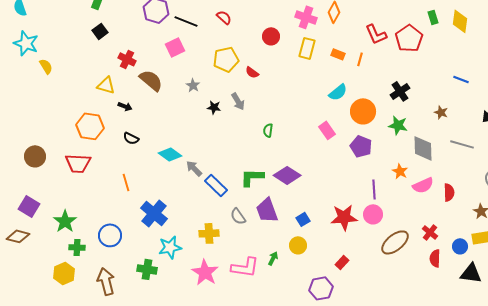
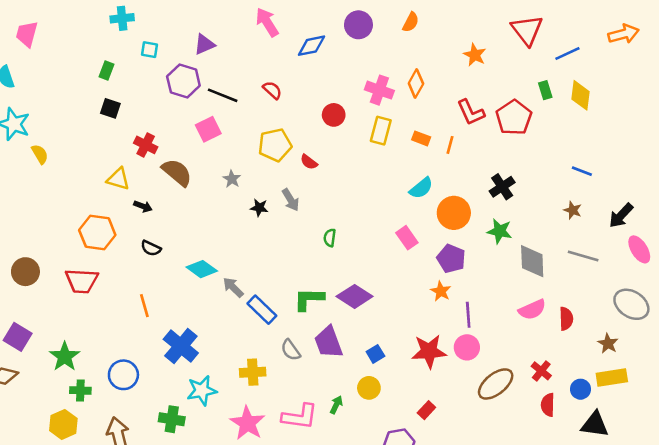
black square: (100, 31) -> (110, 108), turned -35
brown star: (441, 112) -> (573, 210), moved
orange star: (400, 171) -> (441, 291), moved

